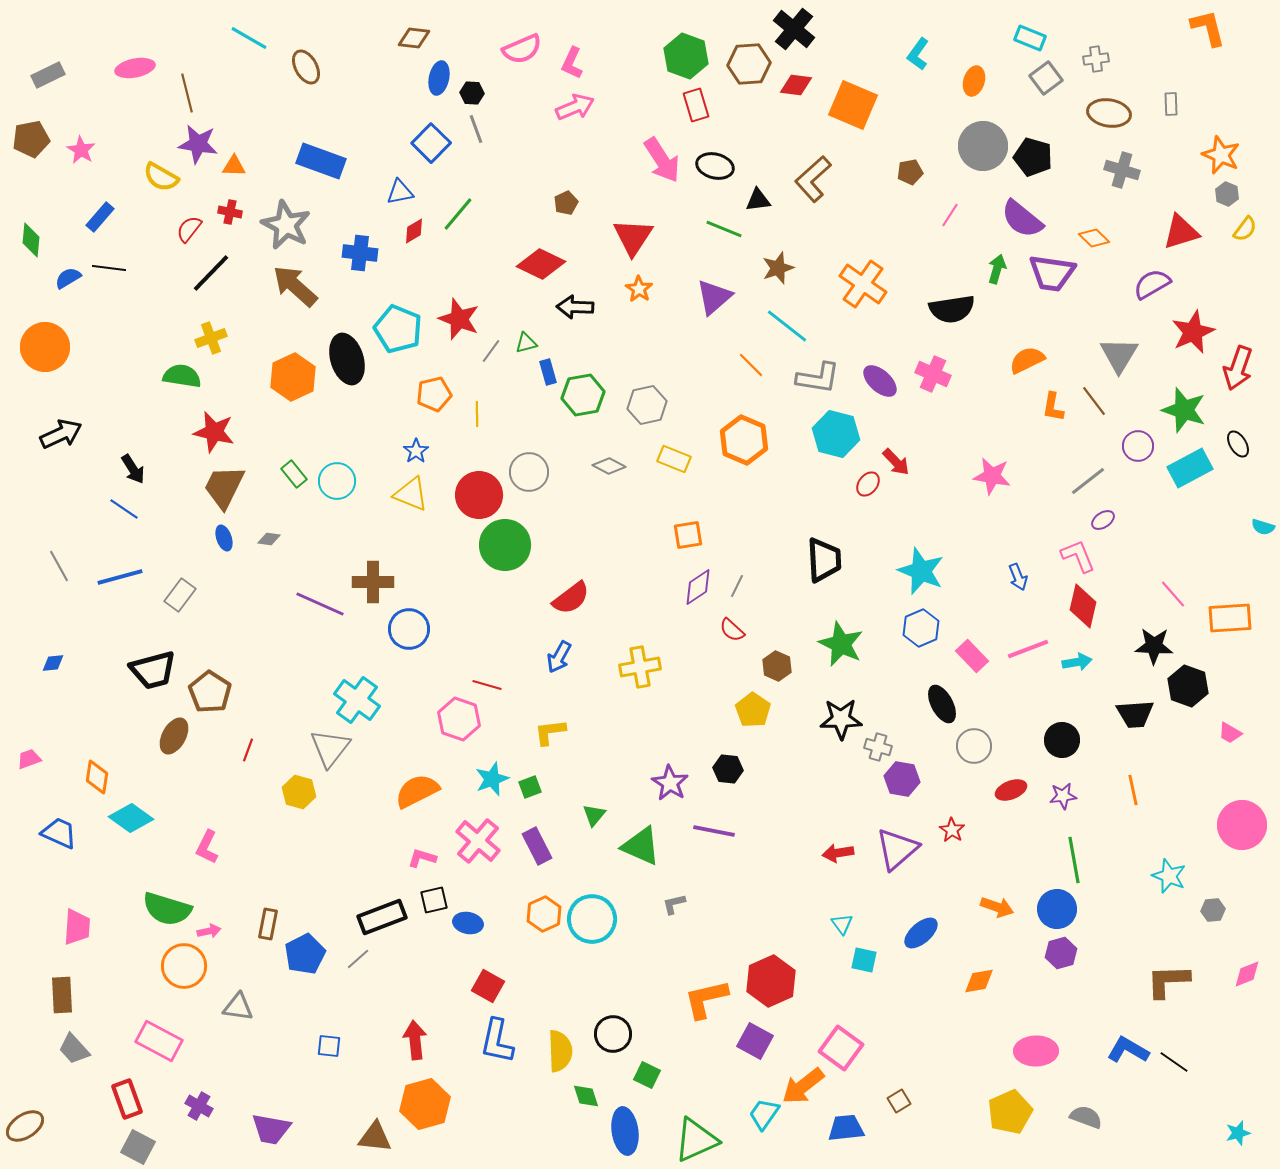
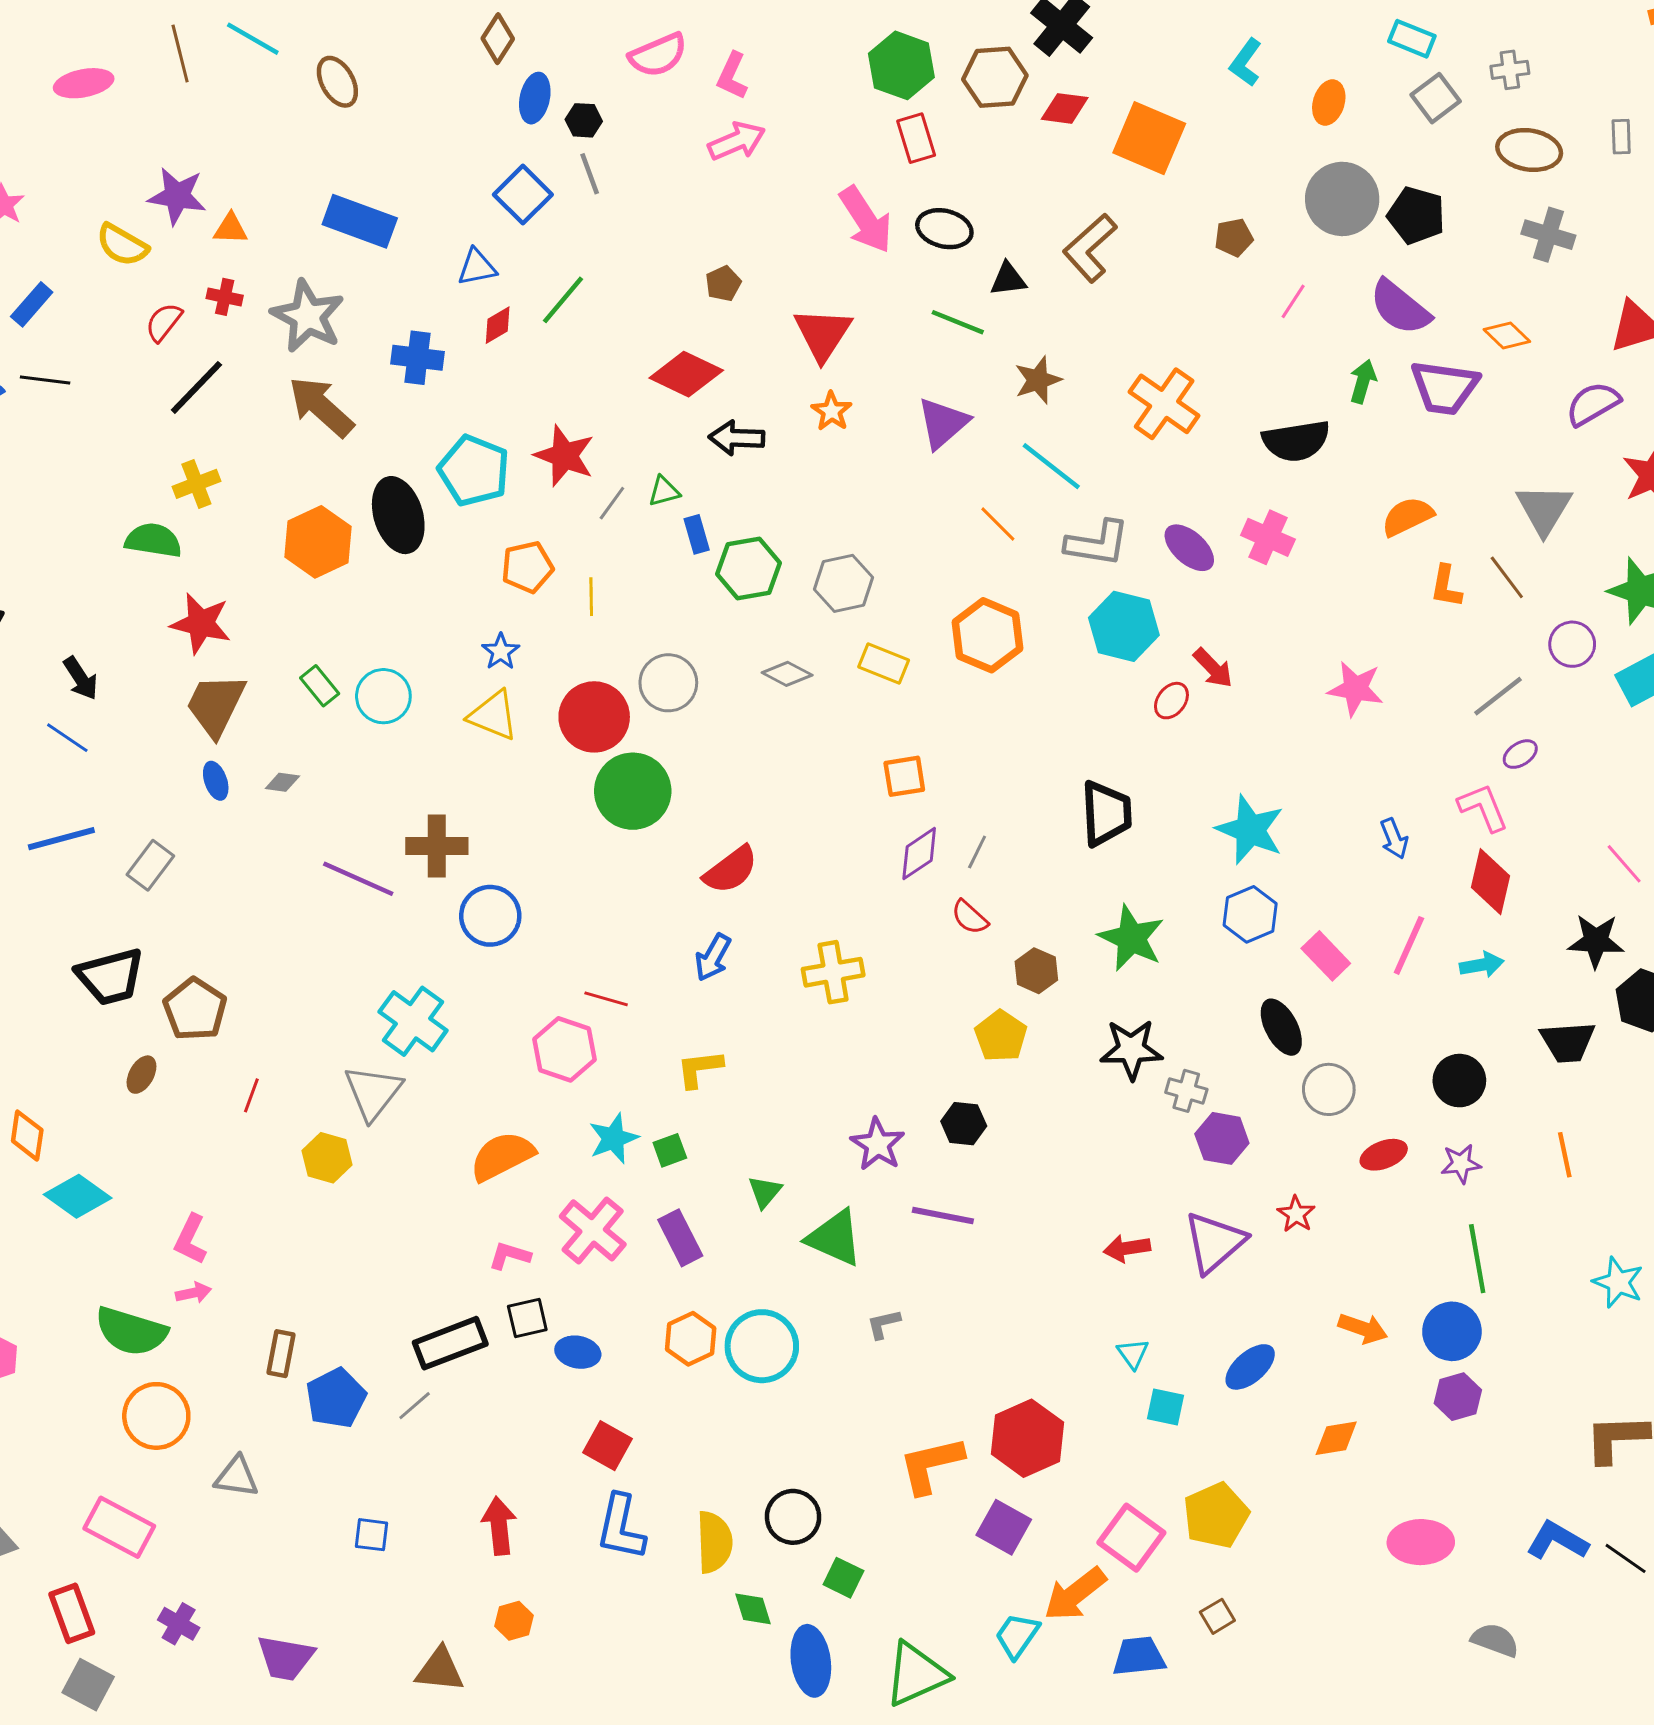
brown diamond: (414, 38) -> (498, 39), turned -64
brown line: (187, 93) -> (180, 54), moved
pink line: (1028, 649) -> (1409, 945), turned -45
brown ellipse: (174, 736) -> (141, 1075), size x0.7
pink arrow: (209, 931) -> (193, 1293), moved
orange hexagon: (425, 1104) -> (514, 1621), size x0.5
yellow pentagon: (1010, 1112) -> (1216, 1515), moved

